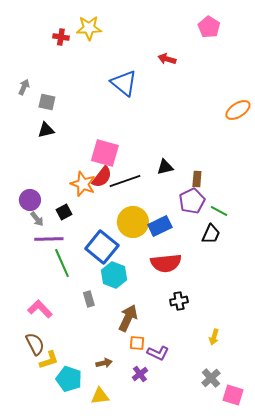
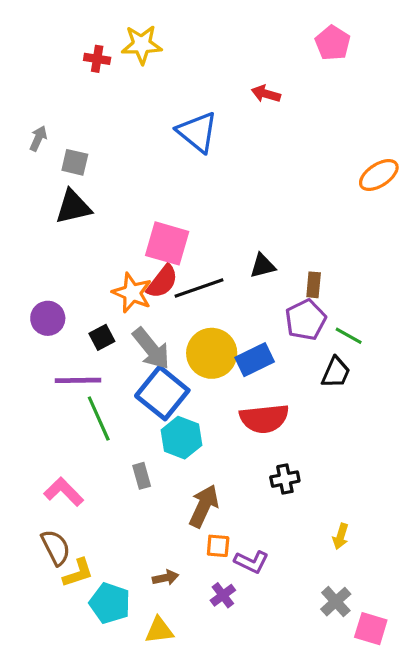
black triangle: (46, 130) -> (73, 207), size x1.4
gray arrow: (37, 219) -> (151, 349), moved, size x1.8

